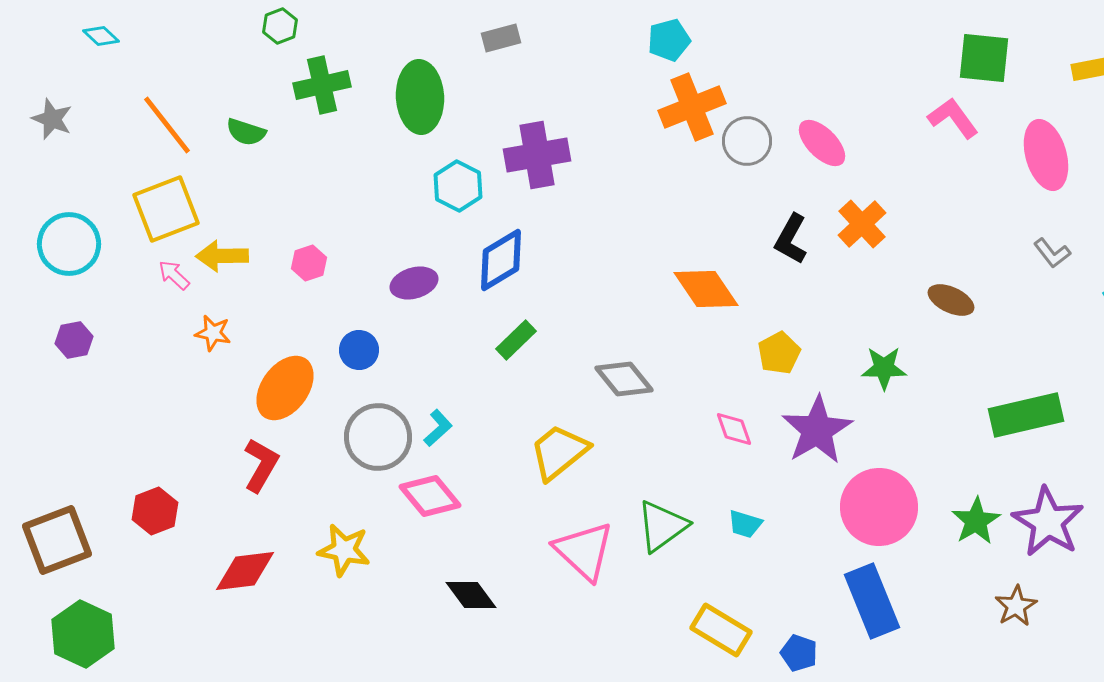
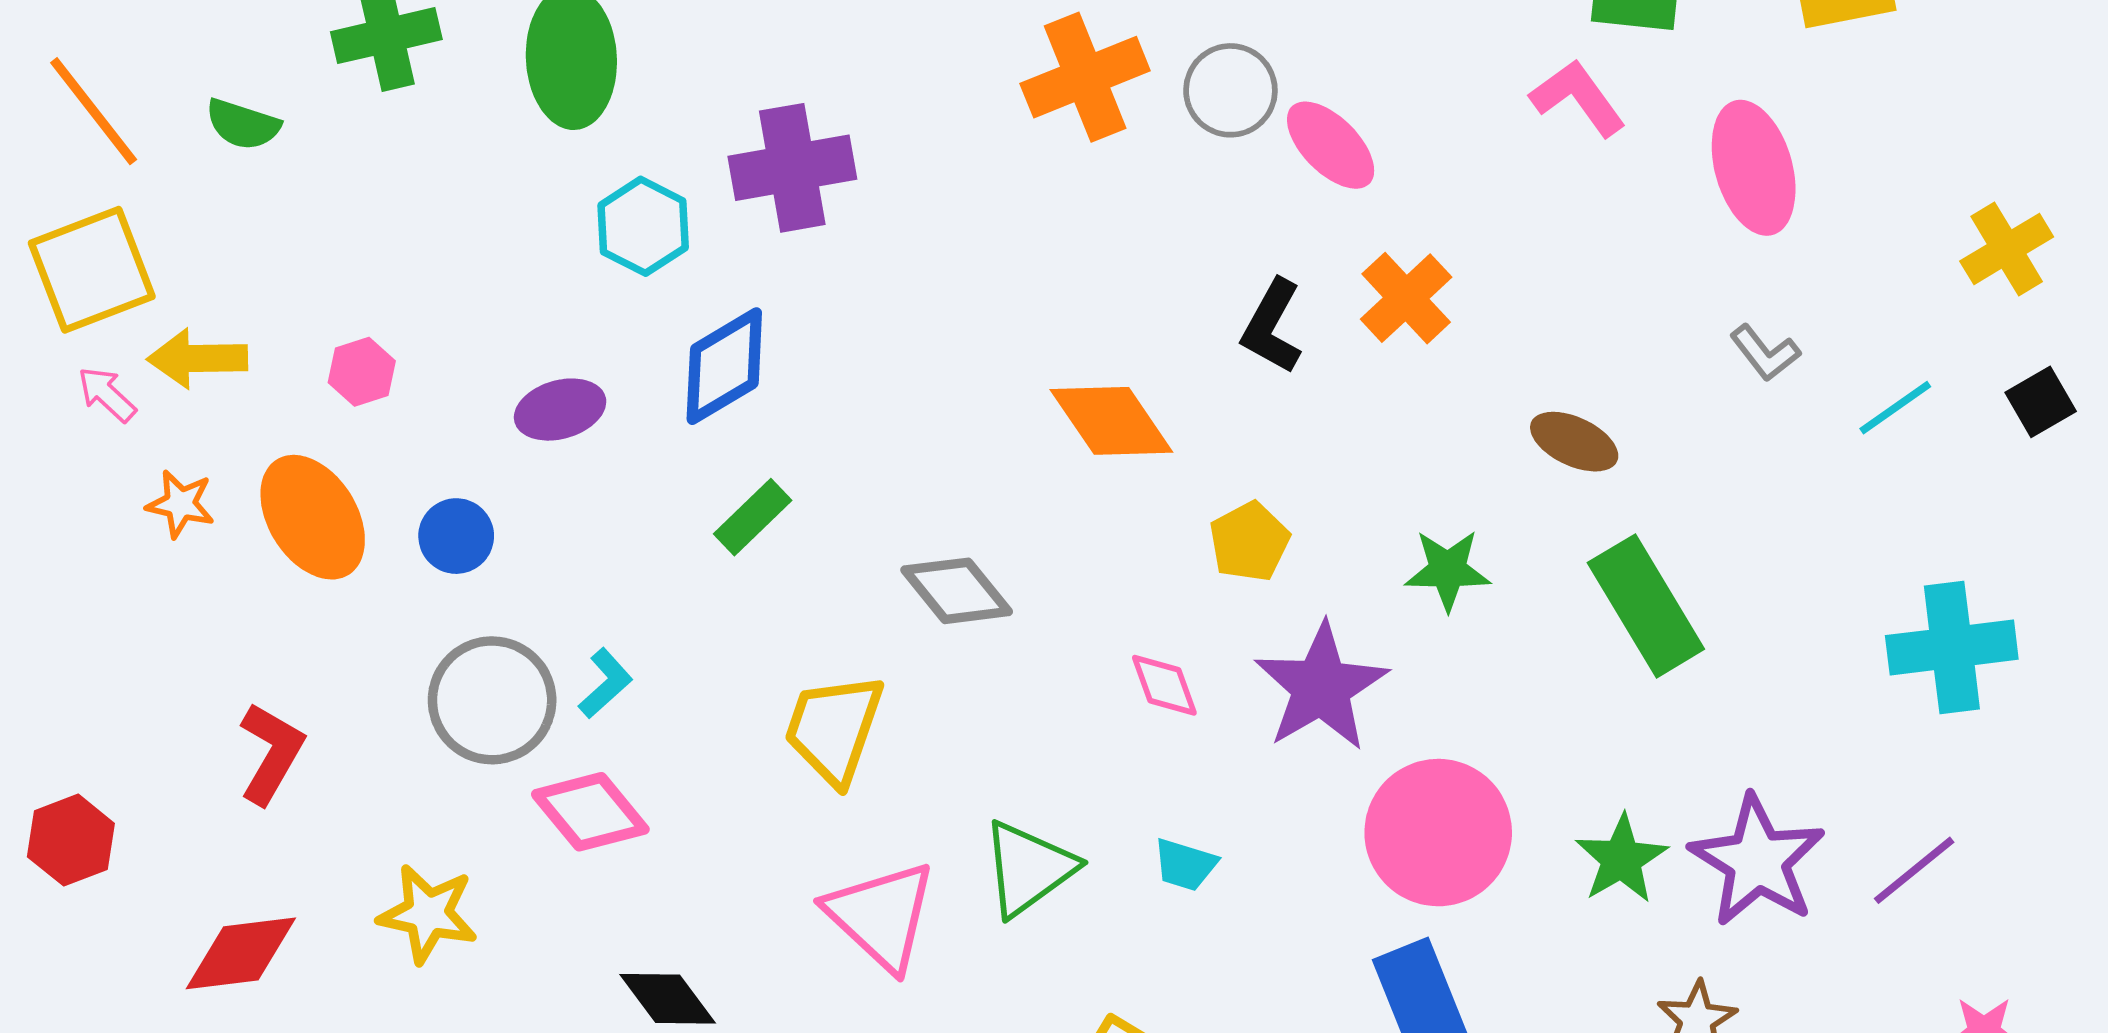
gray circle: (747, 141) -> (1230, 90), moved
orange ellipse: (285, 388) -> (313, 517), moved, turned -68
green rectangle: (1026, 415) -> (1646, 606), moved, turned 72
yellow trapezoid: (559, 452) -> (834, 729), turned -32

